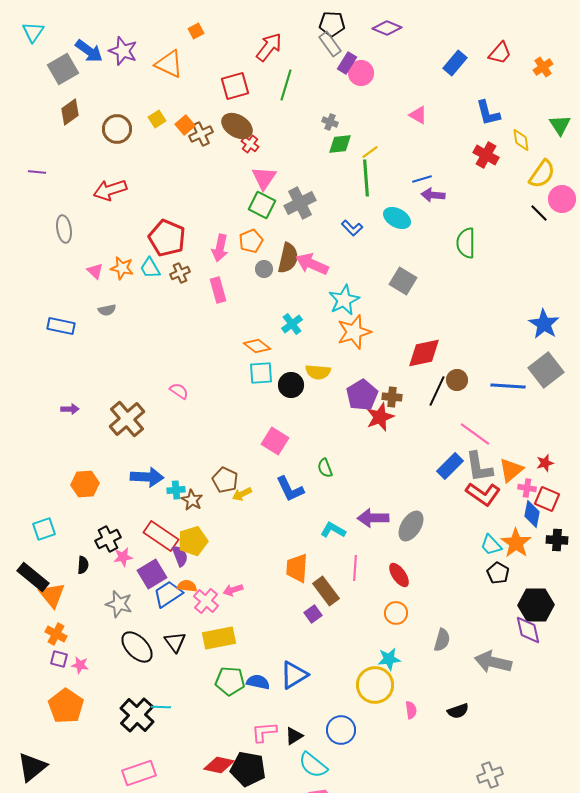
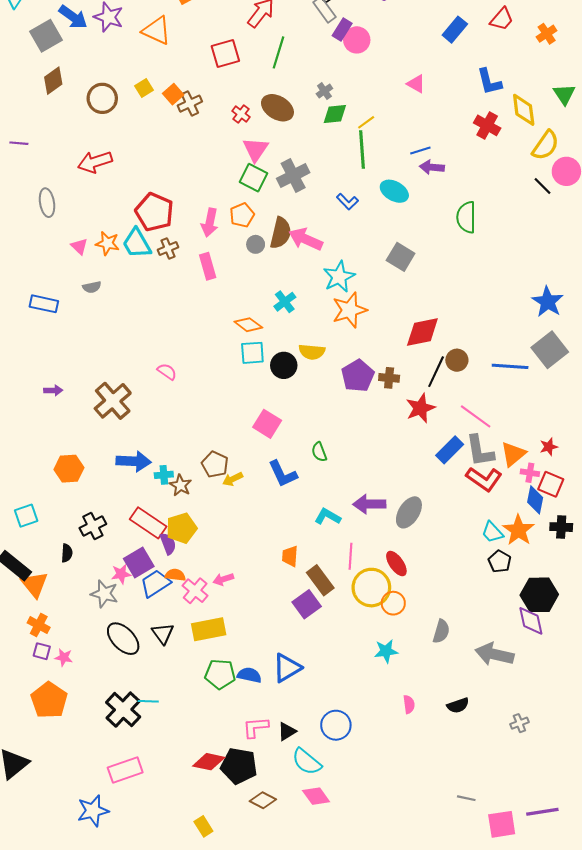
gray cross: (330, 122) -> (324, 91), turned 35
brown ellipse: (237, 126) -> (277, 108), moved
yellow diamond: (521, 140) -> (524, 110), size x1.4
cyan trapezoid: (150, 268) -> (137, 243), size x1.4
red star: (380, 417) -> (420, 408), moved
pink star: (123, 557) -> (121, 574), moved
orange trapezoid: (297, 568) -> (290, 556), size x0.7
purple square: (313, 614) -> (307, 604), size x1.5
yellow circle: (375, 685) -> (371, 588), moved
gray cross: (490, 775) -> (519, 723), moved, size x0.7

